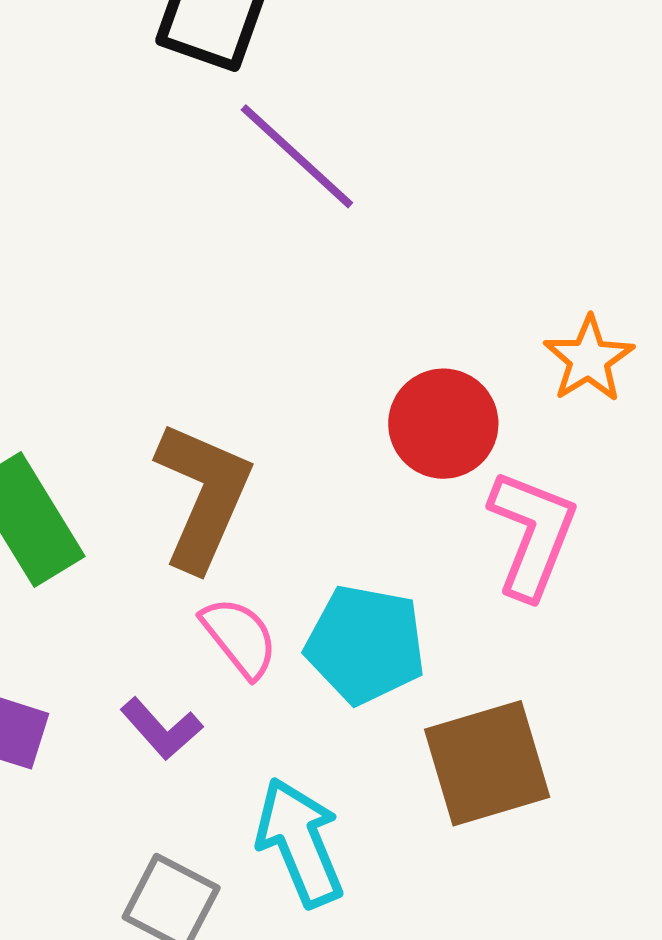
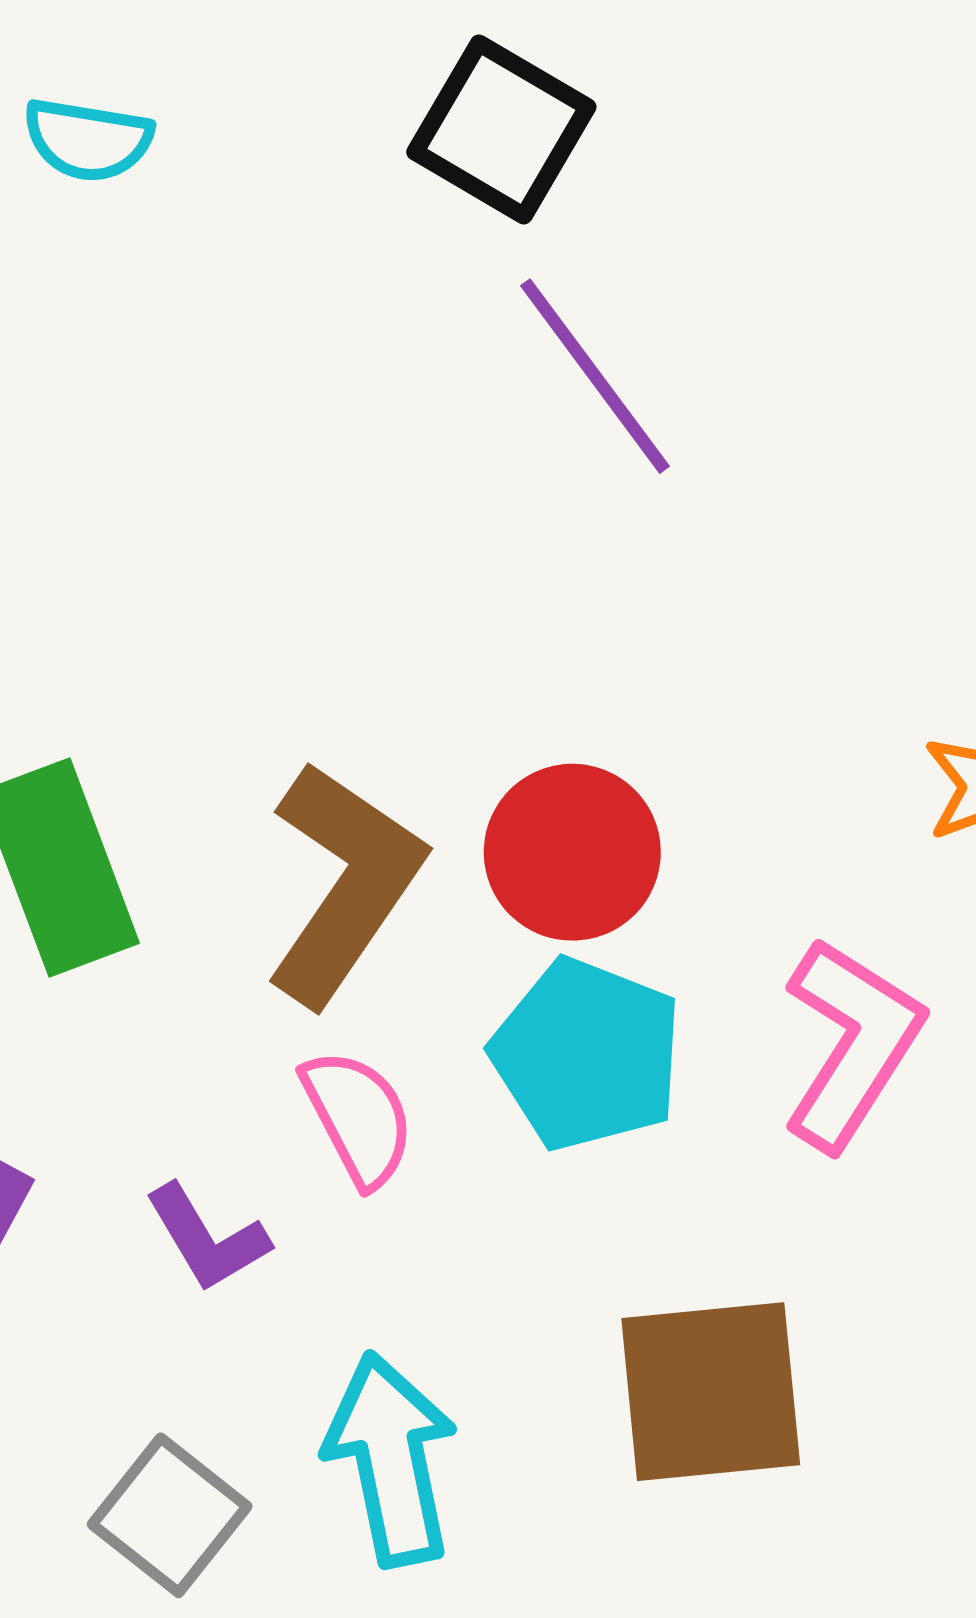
red circle: (443, 424) -> (572, 852), moved
cyan pentagon: (365, 644) -> (587, 1054), moved

